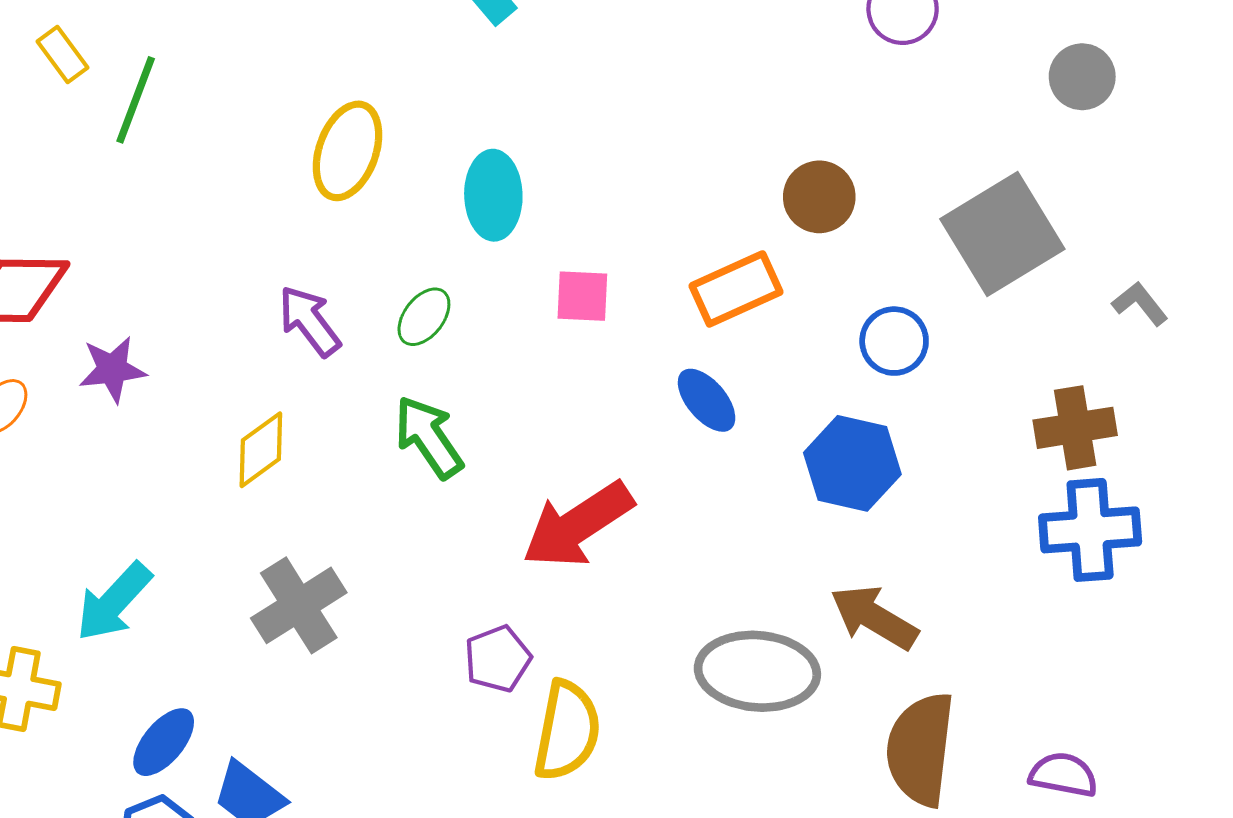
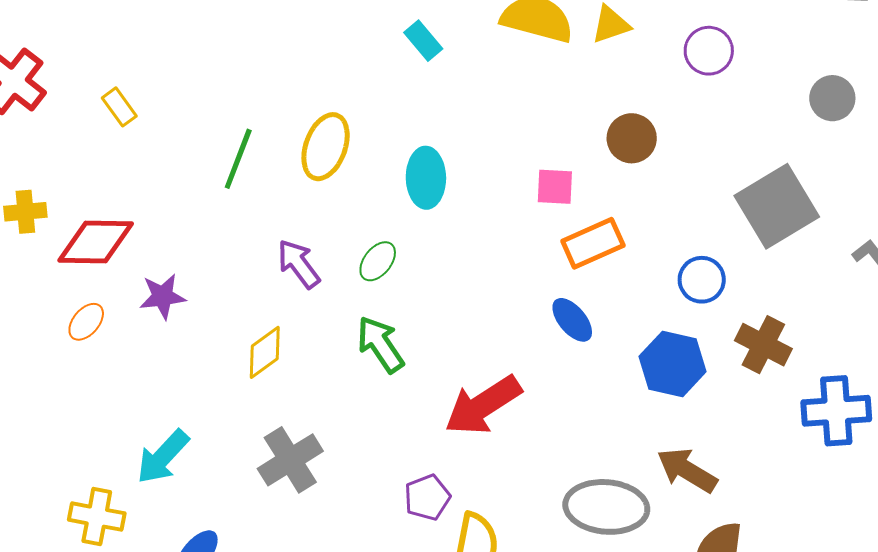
yellow rectangle: (62, 55) -> (119, 107), moved
green line: (136, 100) -> (238, 159), moved
brown circle: (819, 197) -> (632, 138), moved
pink square: (582, 296) -> (555, 187), moved
brown cross: (1075, 428) -> (763, 345), moved, turned 36

